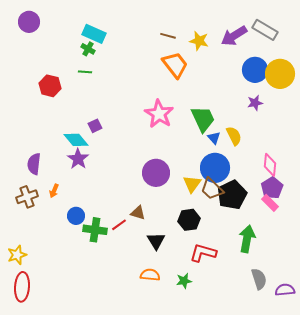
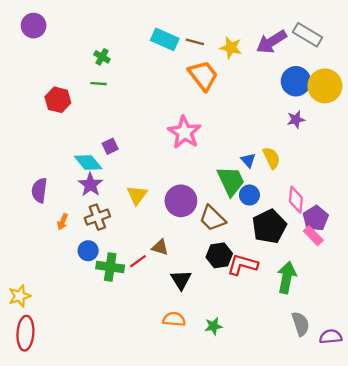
cyan rectangle: (94, 34) -> (165, 39), moved
green trapezoid: (203, 119) -> (231, 181), moved
pink diamond: (270, 165) -> (296, 200), moved
blue circle: (215, 168) -> (249, 195), size x0.6
yellow triangle: (192, 184) -> (137, 195), moved
brown trapezoid: (212, 189) -> (212, 218), moved
brown cross: (27, 197) -> (97, 217), moved
red L-shape: (203, 253) -> (242, 265), moved

